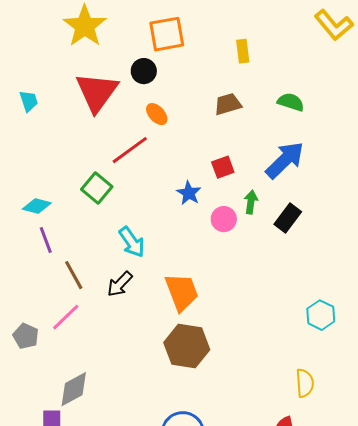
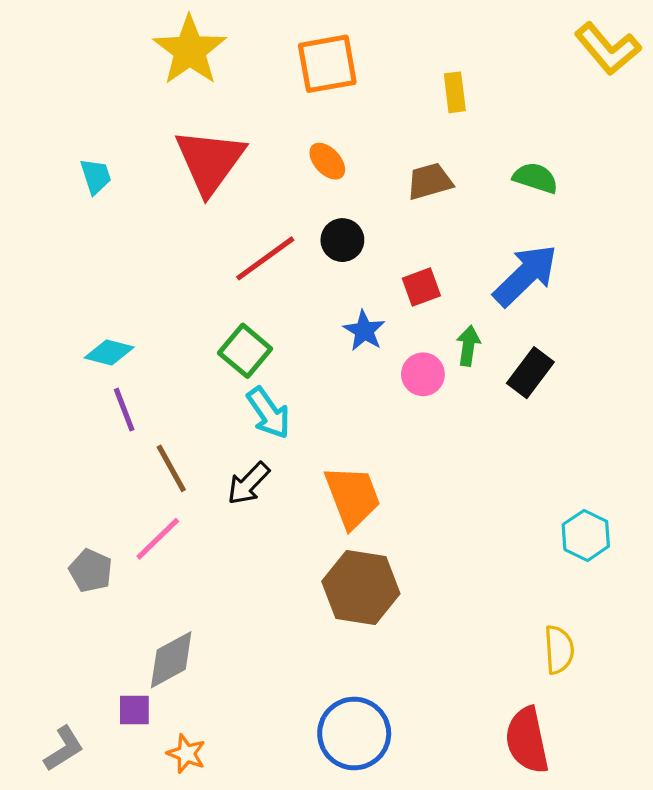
black circle: (144, 71) -> (342, 240), moved
orange ellipse: (157, 114) -> (327, 161), moved
green square: (97, 188) -> (245, 351), moved

